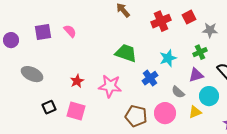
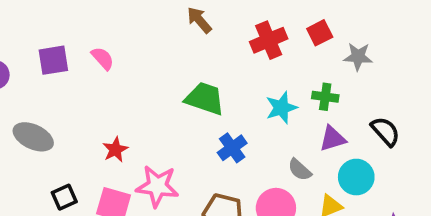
green cross: (200, 52) -> (325, 97), moved, turned 32
blue cross: (150, 78) -> (232, 148), moved
pink star: (110, 86) -> (157, 186), moved

